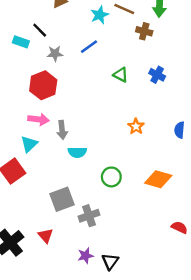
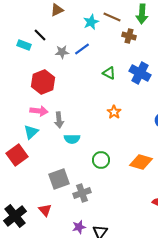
gray star: (55, 54) -> (62, 52), moved
blue cross: (157, 75) -> (140, 73), size x1.5
orange star: (136, 126) -> (114, 112), moved

